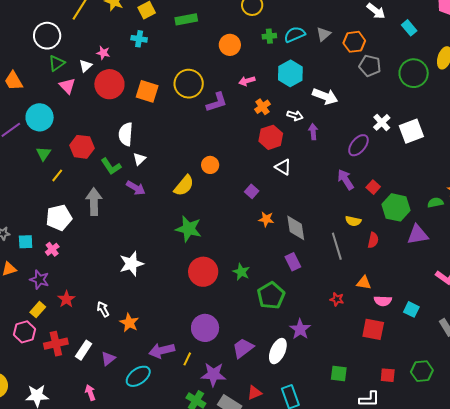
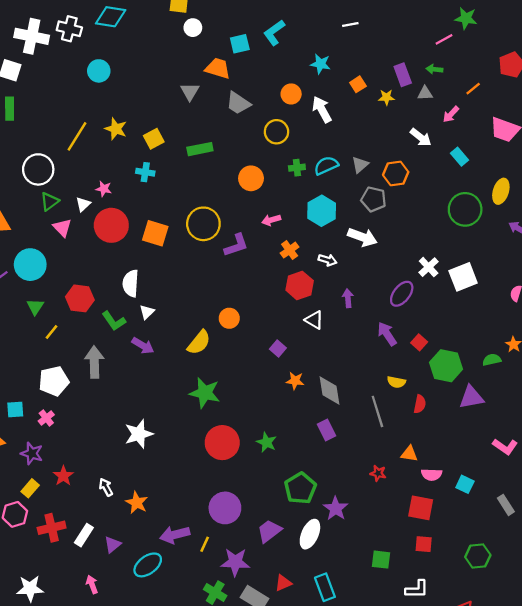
gray pentagon: (370, 66) -> (374, 199), moved
purple arrow: (313, 132) -> (348, 298), moved
green pentagon: (271, 296) -> (300, 488), moved
red square: (388, 375) -> (424, 544), moved

